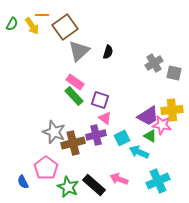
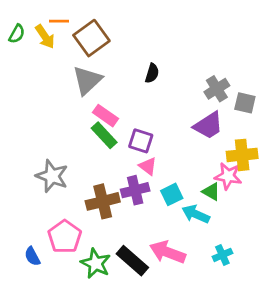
gray triangle: (79, 51) -> (87, 80), moved
purple trapezoid: (148, 116) -> (208, 125), moved
gray star: (54, 132) -> (52, 176), moved
pink arrow: (119, 179) -> (168, 252), size x1.4
cyan cross: (158, 181) -> (222, 255), size x0.6

